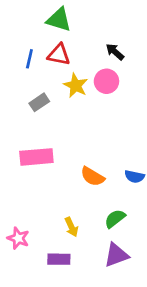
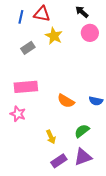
pink circle: (106, 81) -> (90, 33), moved
pink star: (18, 238) -> (18, 114), moved
purple rectangle: (59, 259) -> (59, 161), moved, turned -35

